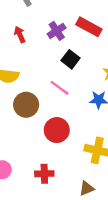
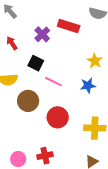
black square: (71, 59) -> (36, 63), moved
red cross: (44, 174) -> (45, 156), moved

